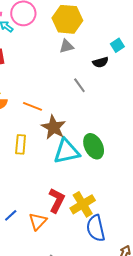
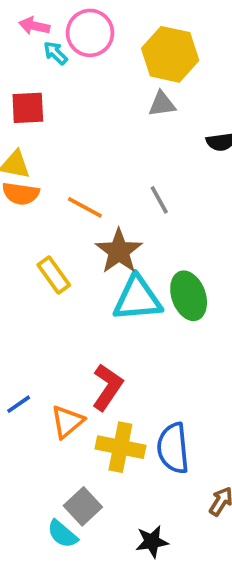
gray line: (79, 85) -> (159, 200), moved
yellow rectangle: (21, 144) -> (54, 275), turned -48
yellow cross: (83, 204) -> (120, 447), moved, turned 35

